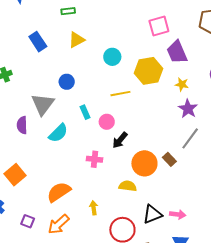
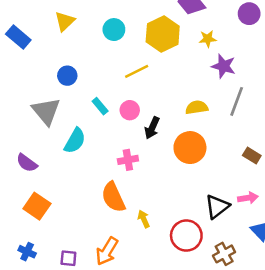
purple semicircle: (22, 125) -> (27, 163), moved, turned -36
brown rectangle: (169, 159) -> (252, 155), moved
yellow semicircle: (128, 186) -> (197, 107), moved
orange semicircle: (59, 192) -> (113, 197), moved, turned -65

